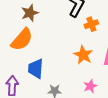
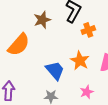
brown star: (30, 13) -> (42, 20), moved
blue trapezoid: (36, 69) -> (55, 70), moved, turned 135

